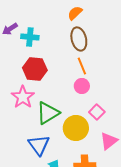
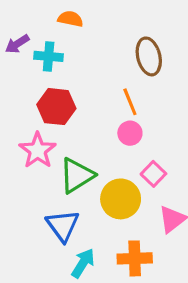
orange semicircle: (75, 13) -> (70, 19), moved, turned 56
brown ellipse: (79, 39) -> (149, 56), moved

